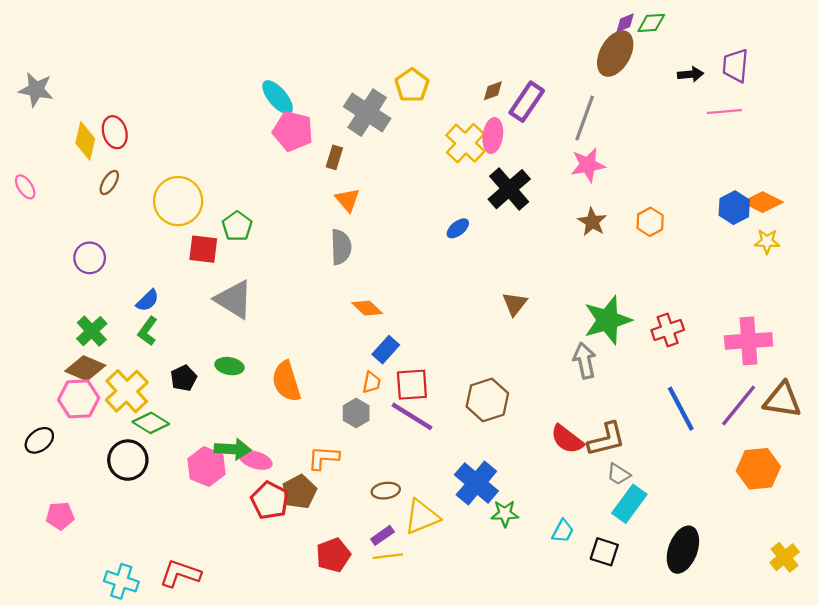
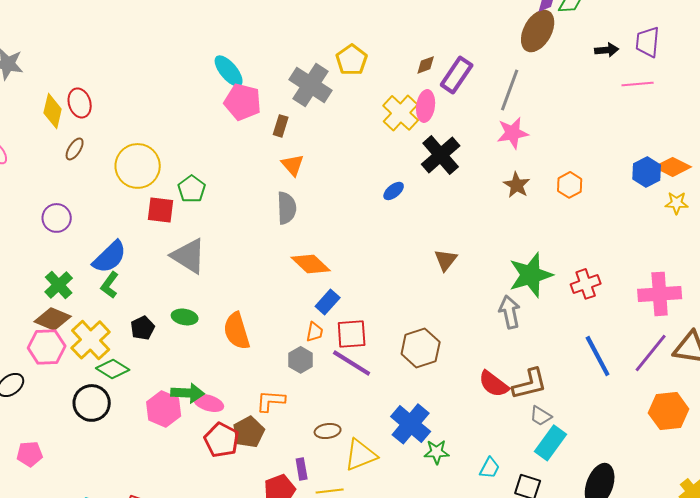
blue semicircle: (148, 300) -> (110, 257), size x1.6
orange diamond: (367, 308) -> (311, 264), size x1.4
purple rectangle: (382, 535) -> (302, 469), moved, turned -65

